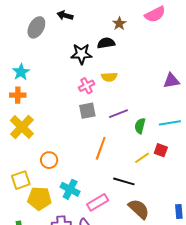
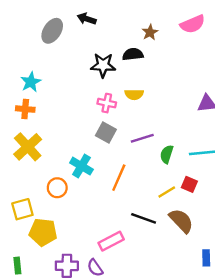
pink cross: (86, 86) -> (107, 103), turned 35
gray square: (87, 111) -> (106, 133), turned 36
cyan cross: (70, 189) -> (81, 166), moved
brown semicircle: (139, 209) -> (181, 221), moved

